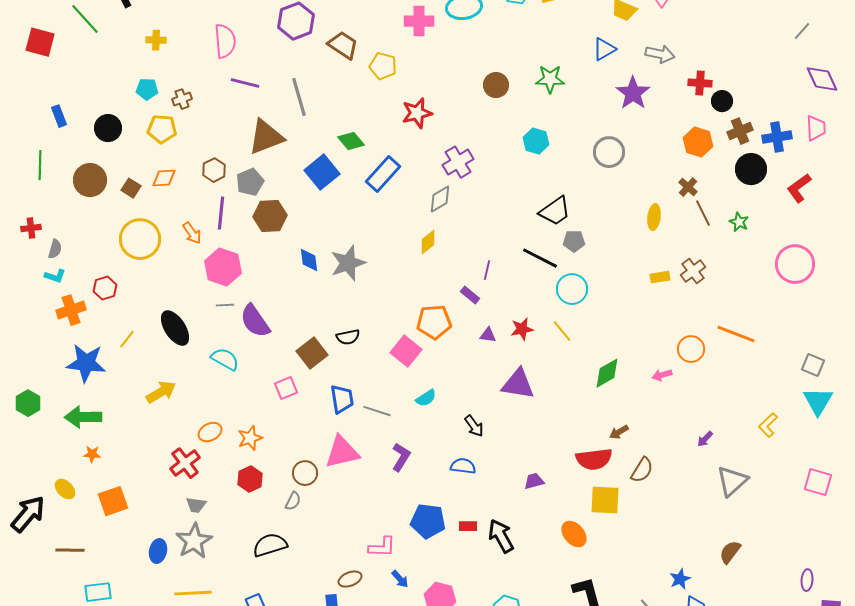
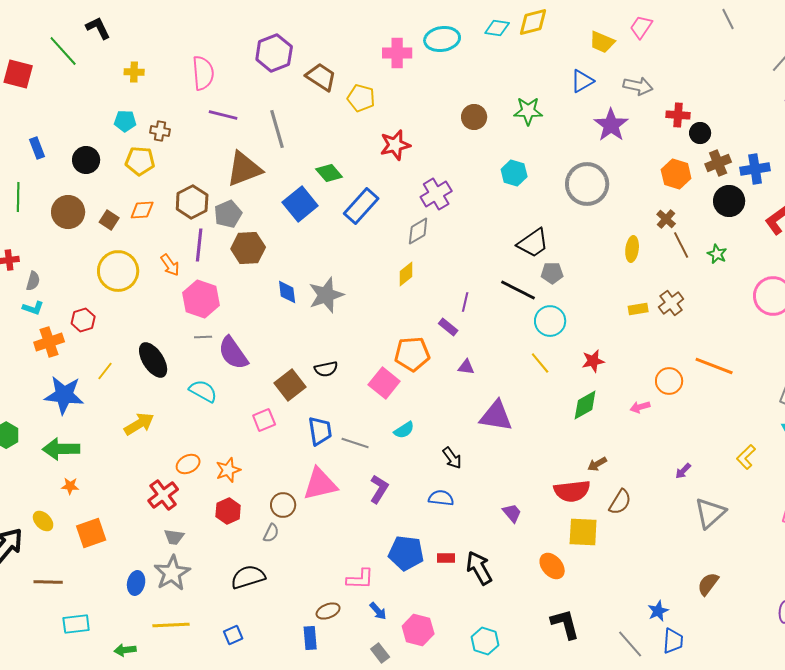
brown cross: (182, 99) -> (160, 131), turned 30
gray circle: (609, 152) -> (587, 184), size x1.4
brown hexagon: (214, 170) -> (192, 202), size x1.4
red star: (522, 329) -> (593, 361), moved
purple trapezoid: (534, 481) -> (512, 513), turned 65

